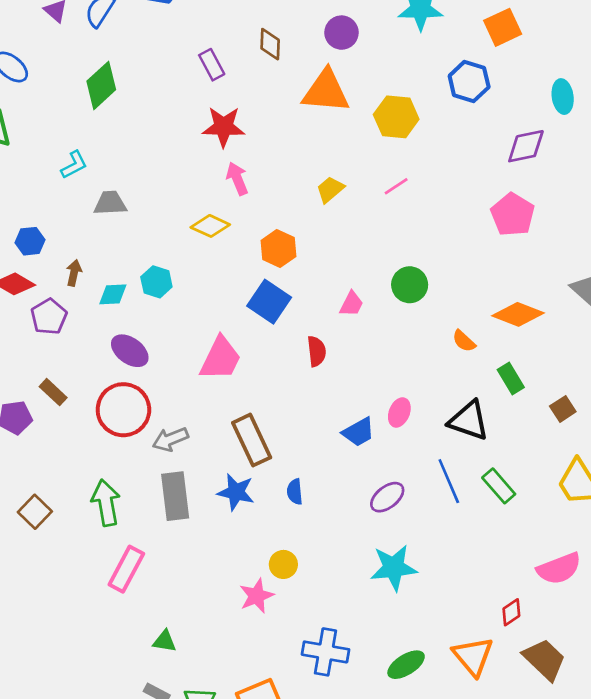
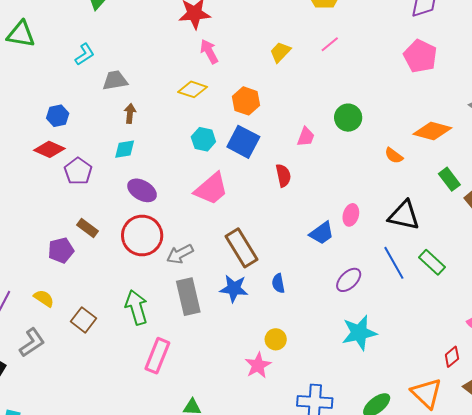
brown arrow: (74, 273) -> (130, 113), moved
cyan hexagon: (156, 282) -> (203, 139), moved
pink trapezoid: (221, 359) -> (211, 189), turned 30
green rectangle: (511, 379) -> (449, 179), moved

